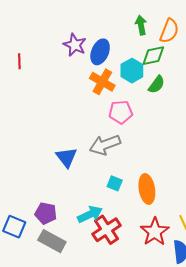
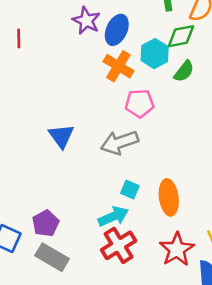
blue triangle: (66, 157) -> (61, 136), moved
purple pentagon: (46, 213) -> (46, 223), turned 30
cyan arrow: (90, 214) -> (113, 216), moved

